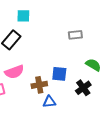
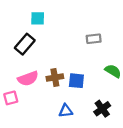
brown cross: (39, 85) -> (55, 77), moved
black cross: (83, 88) -> (102, 109), moved

